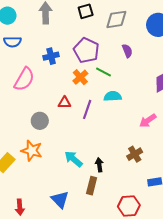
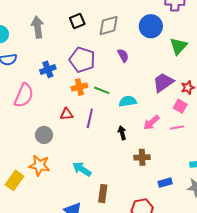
green line: (104, 72) -> (102, 90), moved
orange cross: (80, 77) -> (79, 87), turned 35
cyan semicircle: (113, 96) -> (128, 101), moved
brown cross: (135, 154) -> (142, 157), turned 35
black arrow: (99, 165) -> (122, 133), moved

